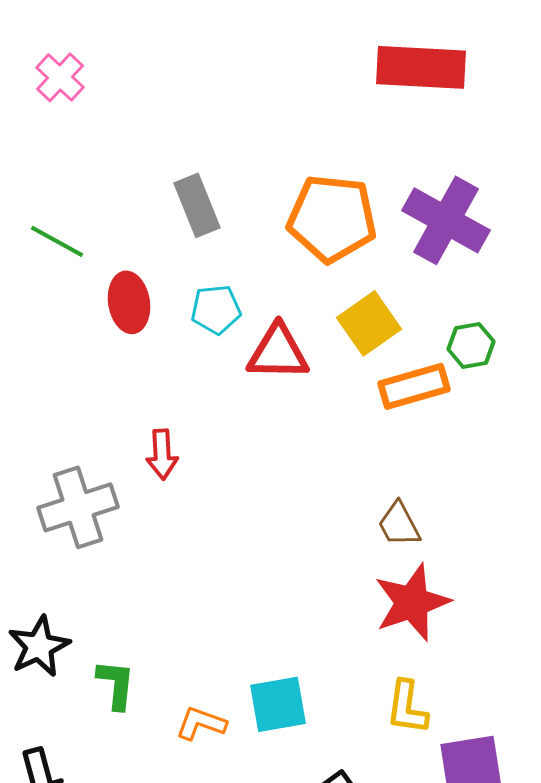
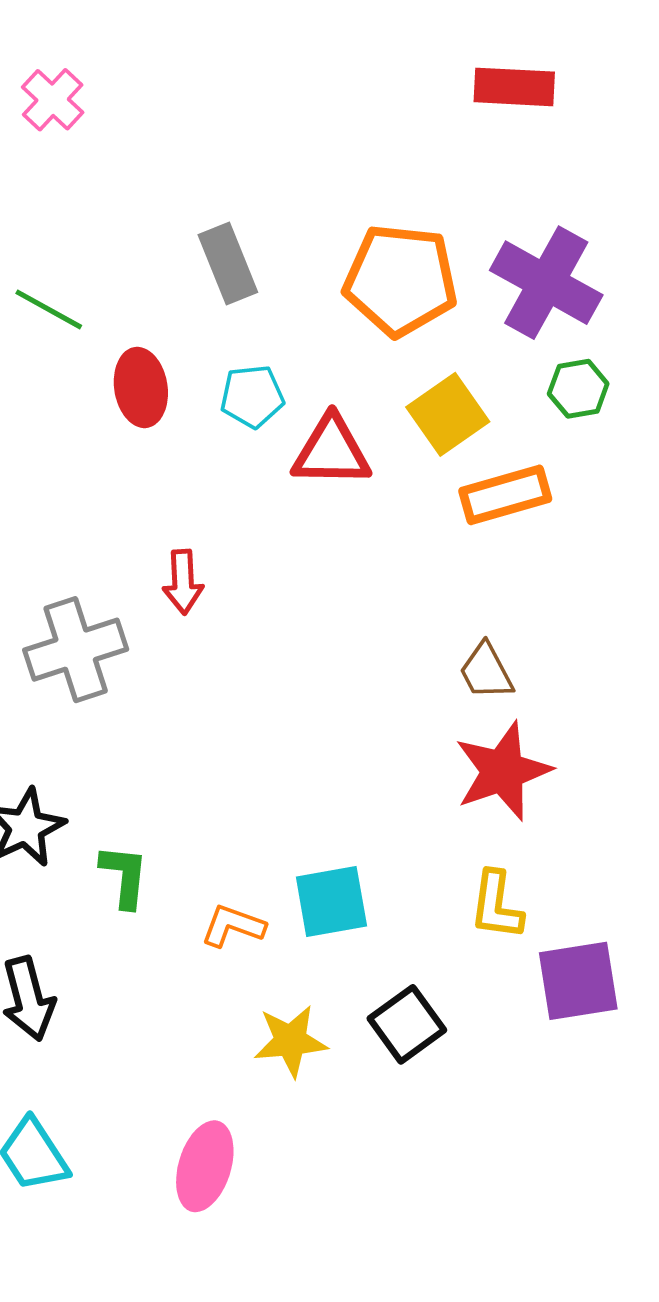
red rectangle: (421, 67) -> (514, 87), size x0.7
green hexagon: (471, 345) -> (578, 389), moved

